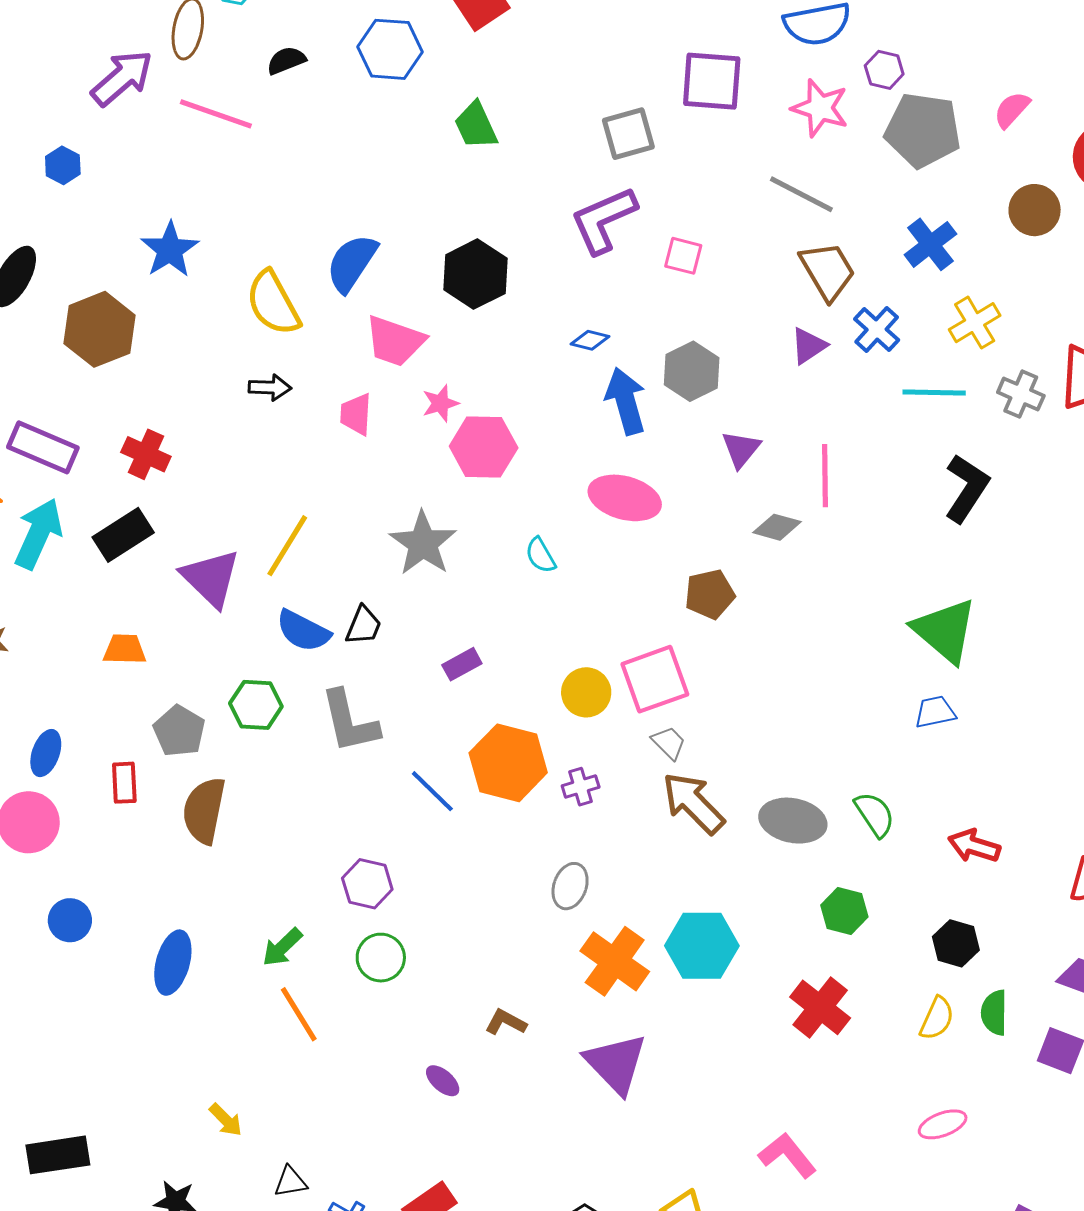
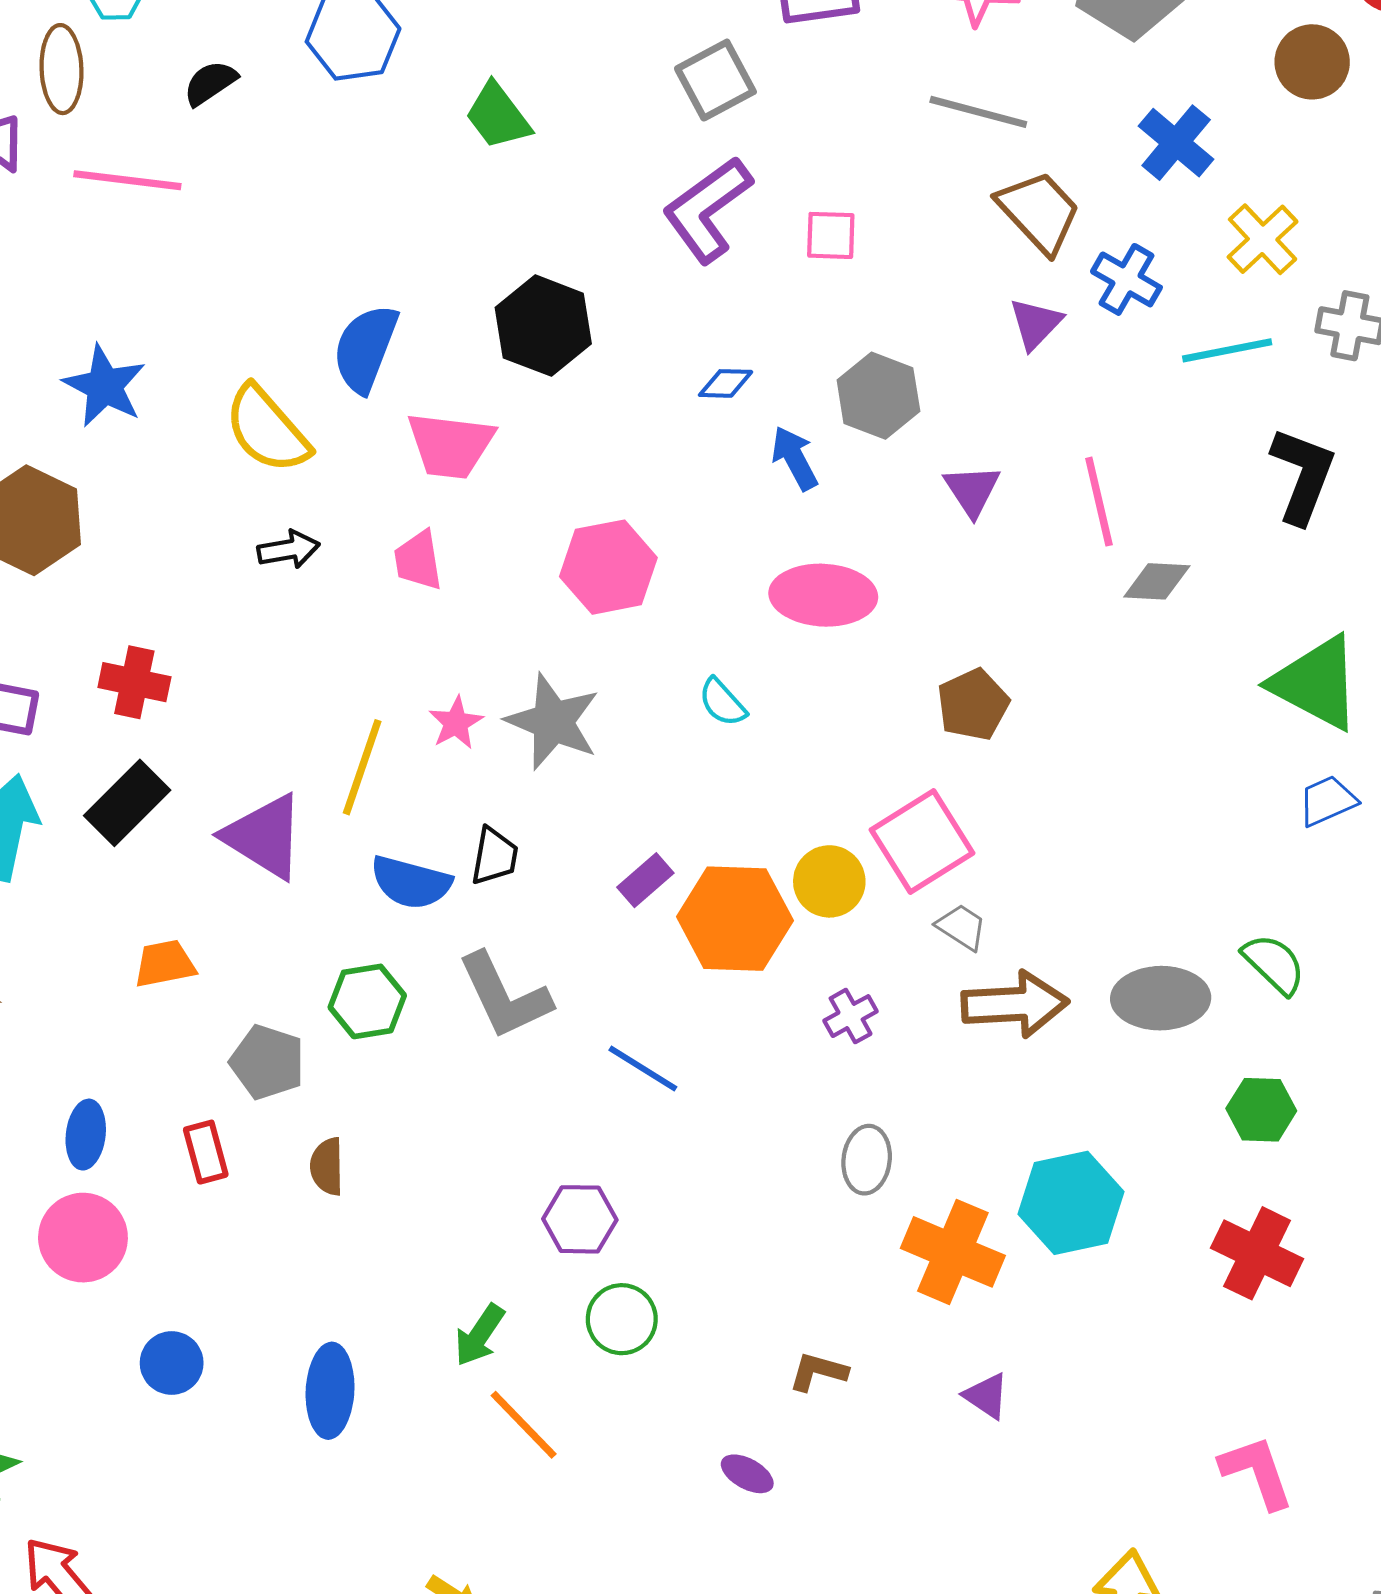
blue arrow: (626, 401) -> (795, 458), size x0.7
pink star: (440, 403) -> (456, 723), moved
gray diamond: (777, 527) -> (1157, 581), moved
orange hexagon: (508, 763) -> (735, 919), moved
brown arrow: (693, 803) -> (1015, 1004), turned 144
brown semicircle: (204, 810) -> (327, 1167), size x0.6
purple triangle: (616, 1064) -> (986, 1396), size x0.5
pink L-shape: (787, 1155) -> (1257, 1472), turned 32

